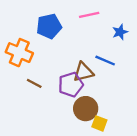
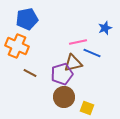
pink line: (89, 15) -> (78, 42), moved
blue pentagon: (49, 26) -> (27, 19), moved
brown circle: (86, 109) -> (64, 97), moved

